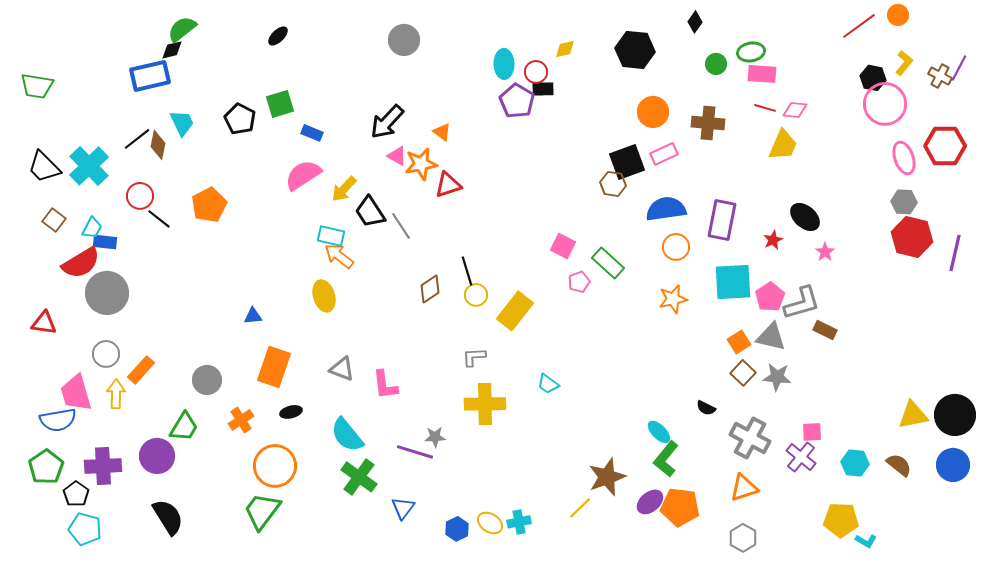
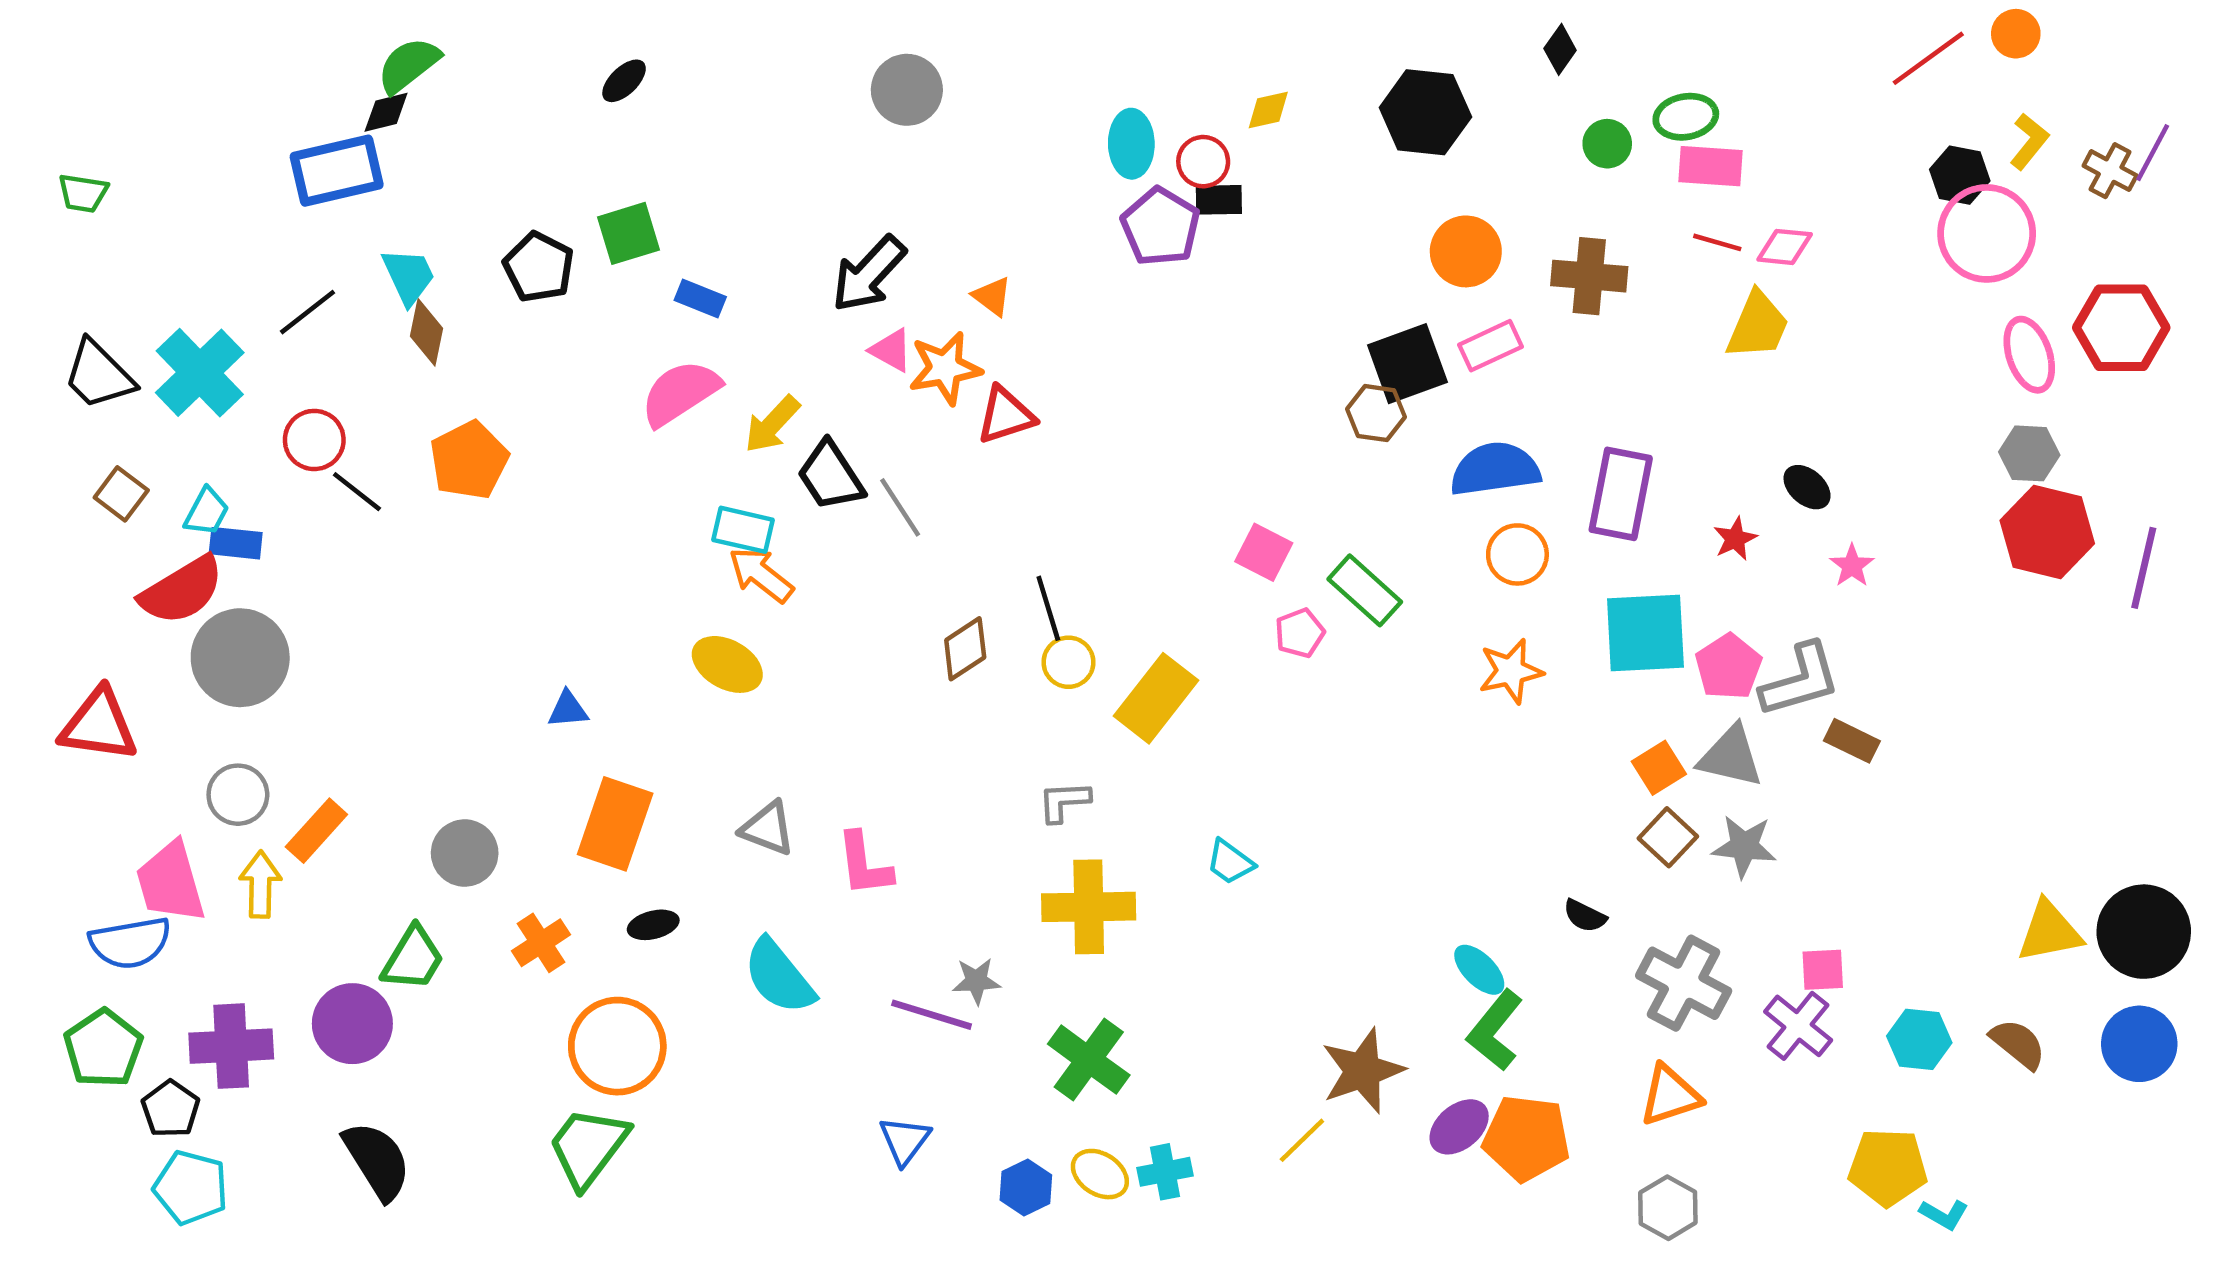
green trapezoid: (37, 86) -> (83, 193), size x0.7
brown diamond: (158, 145) -> (426, 332), moved
black ellipse: (805, 217) -> (1807, 487), size x0.7
yellow ellipse: (324, 296) -> (727, 664), turned -44
red triangle: (44, 323) -> (99, 725), size x1.4
green cross: (359, 477) -> (1089, 1060), moved

